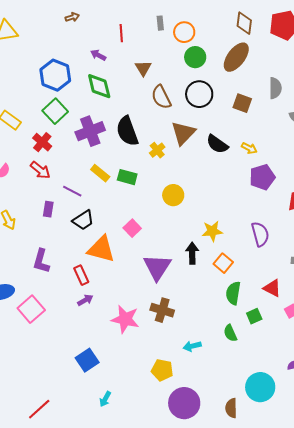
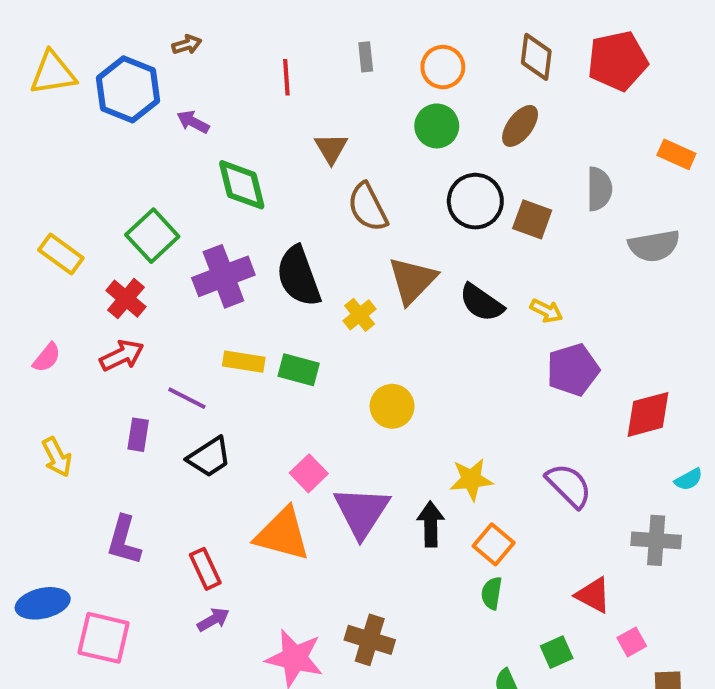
orange circle: (184, 32) -> (443, 67), moved
purple arrow: (98, 55) -> (193, 122), moved
brown ellipse: (236, 57) -> (520, 126), size x0.7
blue hexagon: (55, 75) -> (128, 89), moved
black circle: (199, 94) -> (475, 201), moved
red arrow: (40, 170) -> (122, 355), turned -65
yellow rectangle: (100, 173) -> (244, 362), turned -30
purple semicircle: (260, 234) -> (569, 485), turned -30
orange triangle: (101, 249) -> (282, 534), moved
purple triangle: (157, 267) -> (362, 512), moved
green semicircle: (233, 293) -> (492, 593), moved, size x0.7
pink square: (31, 309) -> (104, 638), turned -36

